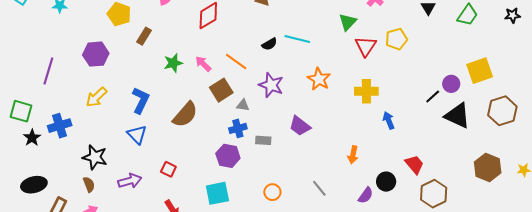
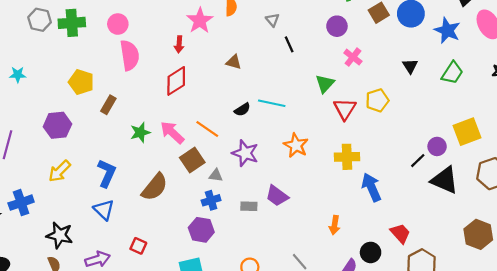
pink arrow: (203, 64) -> (172, 132), size x1.4
blue arrow: (389, 120) -> (371, 187), size x1.5
gray rectangle: (263, 140) -> (249, 206), moved

